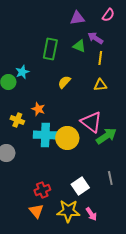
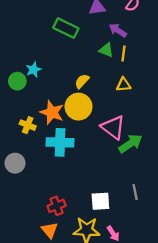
green triangle: (79, 46) -> (106, 50), moved
green rectangle: (50, 49) -> (66, 28), moved, turned -75
orange star: (38, 109) -> (52, 112), size x1.5
yellow circle: (67, 138) -> (79, 107), moved
white square: (80, 186) -> (100, 201), turned 30

